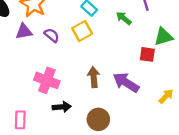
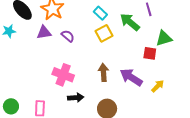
green arrow: (124, 18) -> (130, 22), size x1.5
yellow square: (82, 31) -> (104, 33), moved
yellow arrow: (166, 96) -> (158, 86), moved

